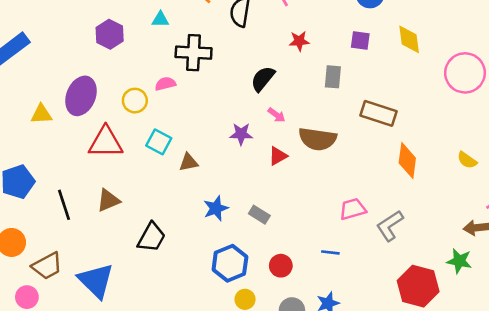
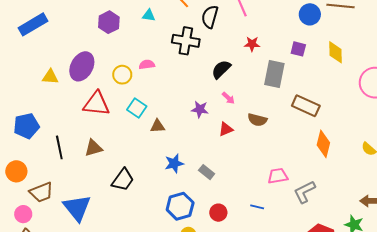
black cross: (194, 53) -> (186, 41), moved
gray rectangle: (333, 77) -> (274, 74), size x1.5
brown semicircle: (318, 139) -> (257, 120), size x0.7

